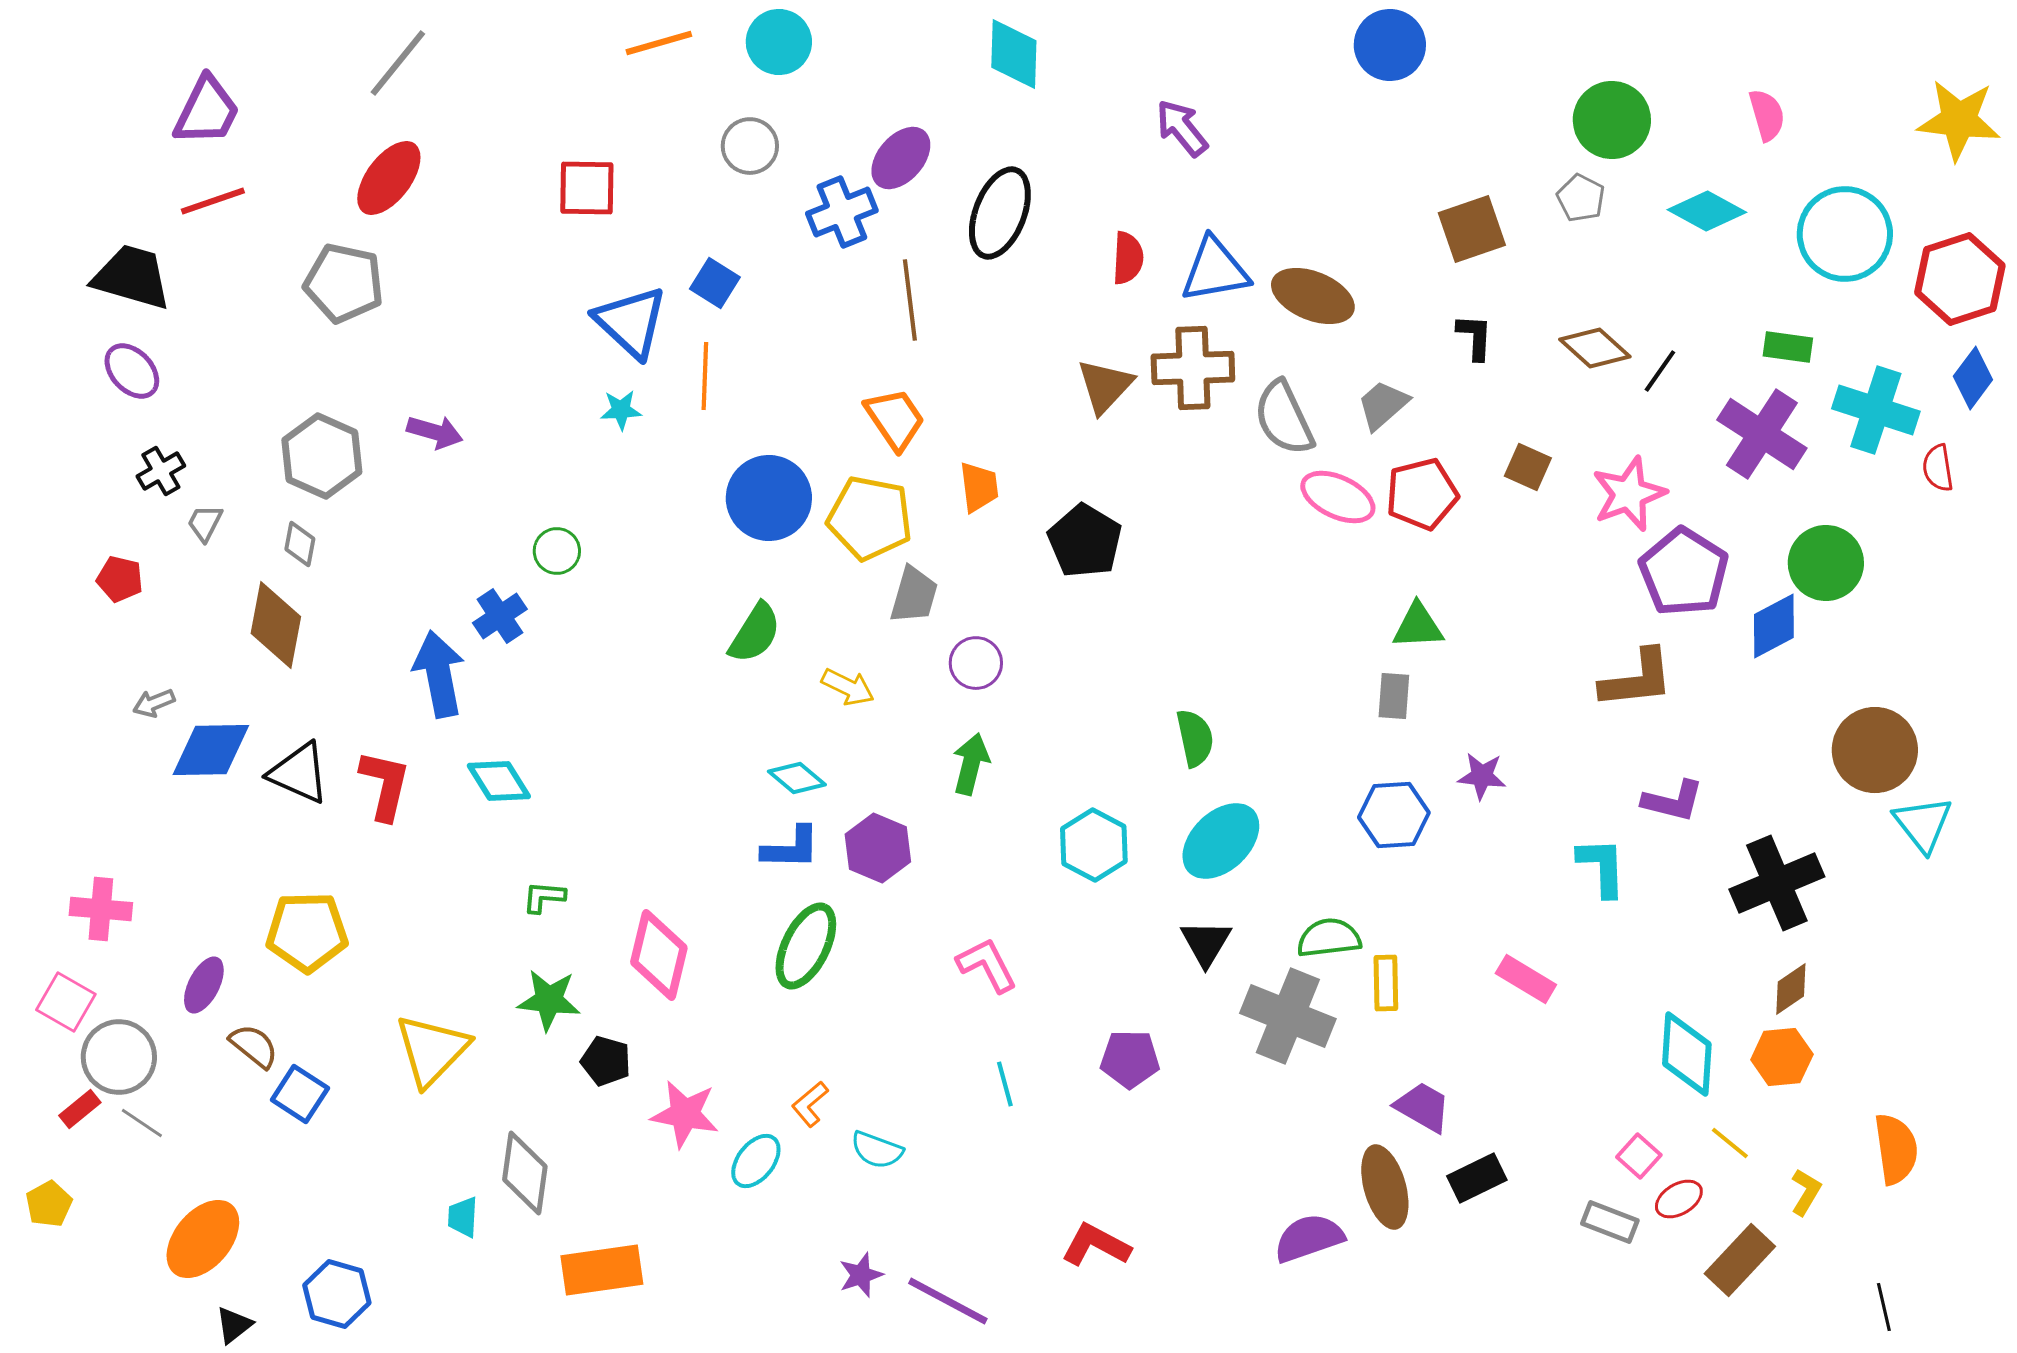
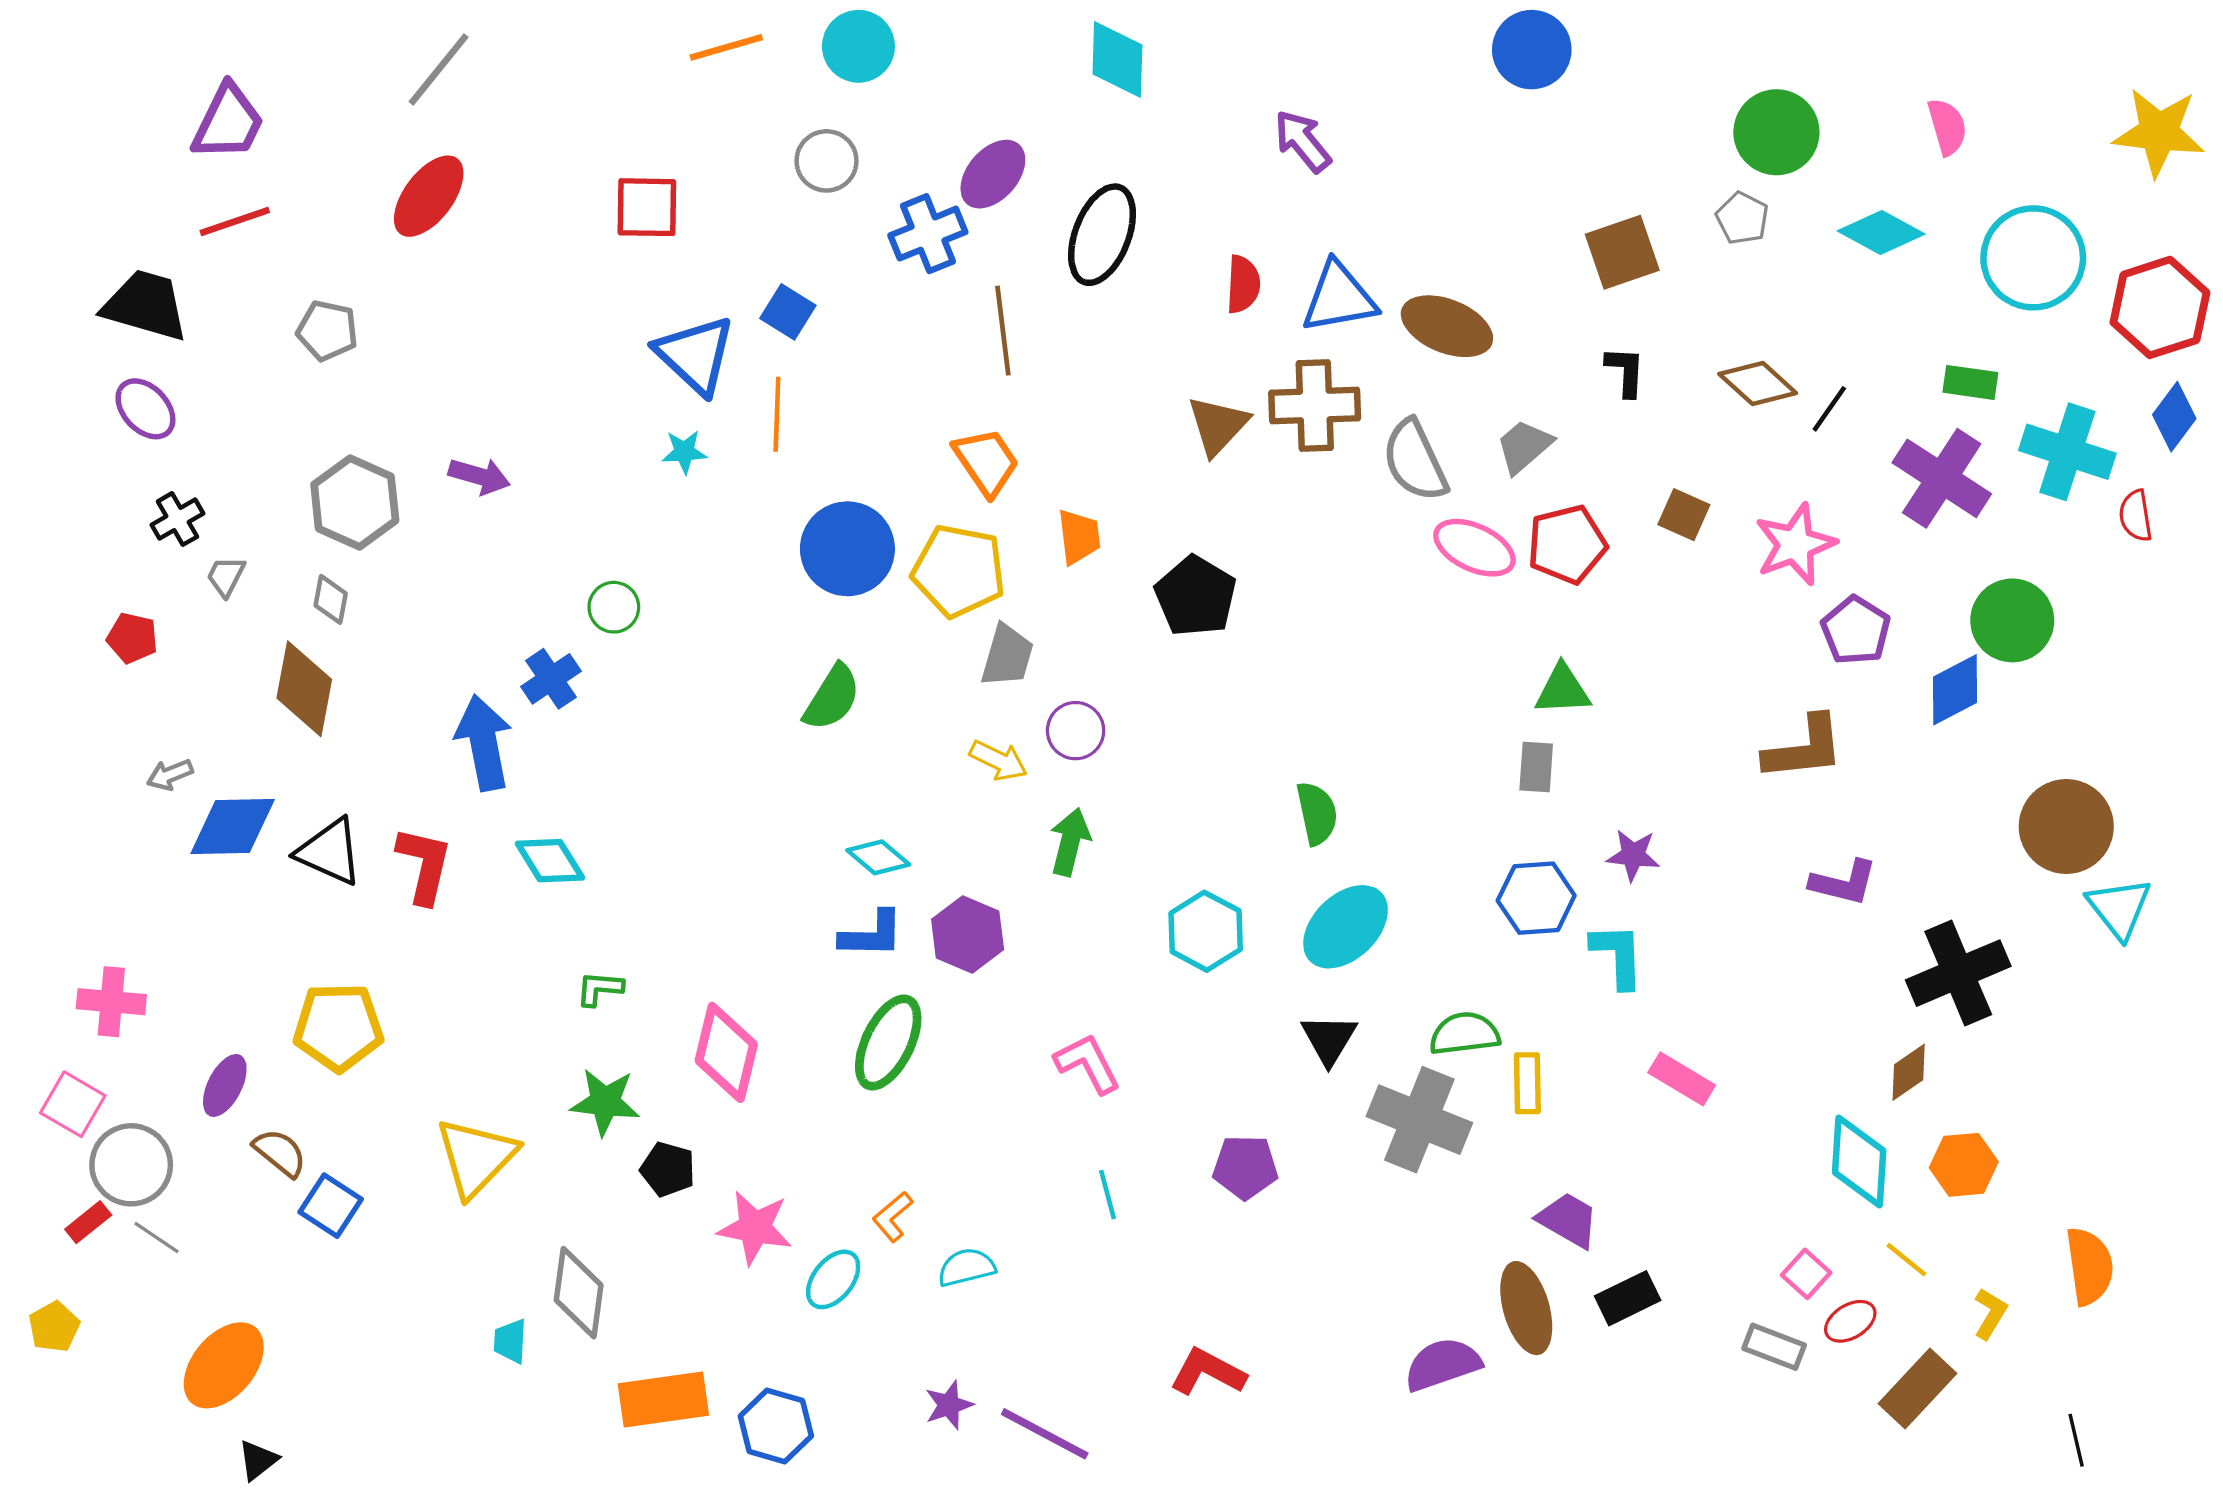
gray pentagon: (344, 283) -> (327, 331), moved, size x0.7
purple pentagon: (1684, 572) -> (1856, 630), size x0.7
yellow arrow: (848, 687) -> (998, 760), moved
cyan L-shape: (1602, 867) -> (1618, 955), moved
brown diamond: (1791, 989) -> (1909, 1072), moved
cyan semicircle: (877, 1150) -> (966, 1267), turned 146
blue hexagon: (337, 1294) -> (776, 1426), moved

